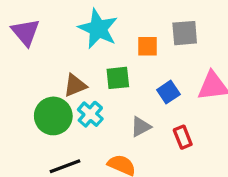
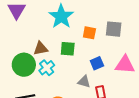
gray triangle: (141, 127) -> (84, 82), moved, turned 32

